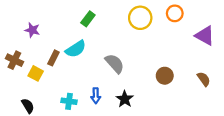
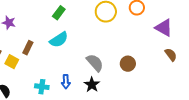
cyan semicircle: (76, 49) -> (59, 40), moved
gray semicircle: (115, 63) -> (95, 63), moved
brown semicircle: (204, 79) -> (171, 55), moved

